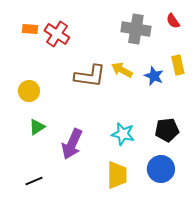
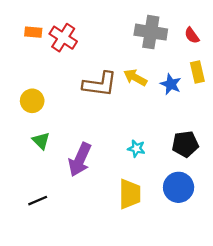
red semicircle: (173, 21) -> (192, 35), moved
green triangle: (37, 127) -> (41, 141), turned -42
cyan star: (123, 134) -> (136, 149), size x0.7

